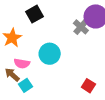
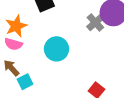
pink semicircle: (22, 63) -> (13, 44), moved

